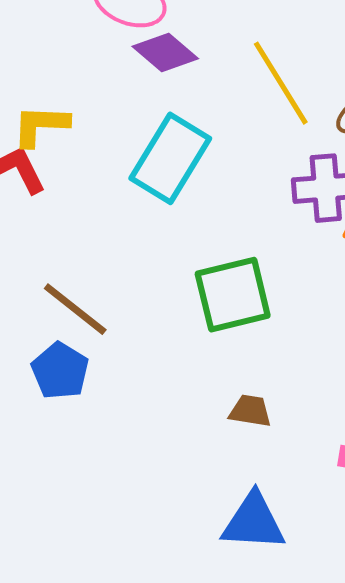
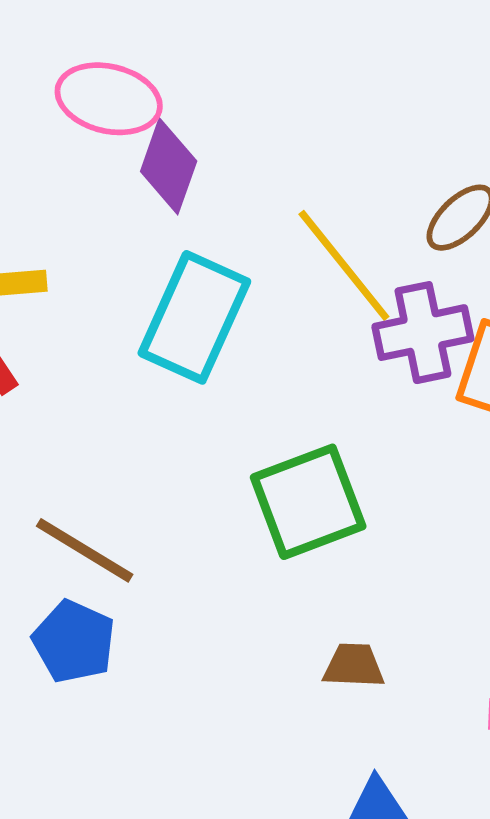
purple diamond: (165, 52) -> (169, 166), turned 76
yellow line: (281, 83) -> (344, 265), moved

